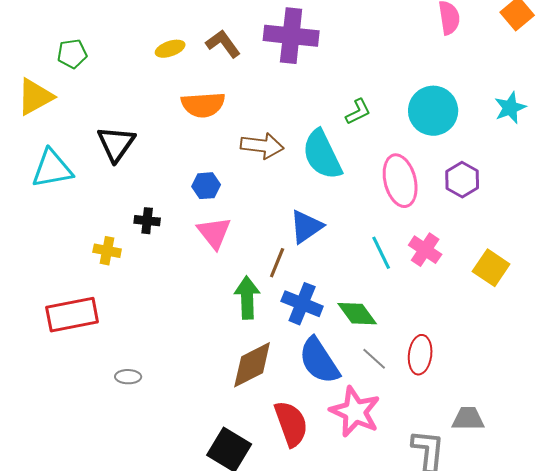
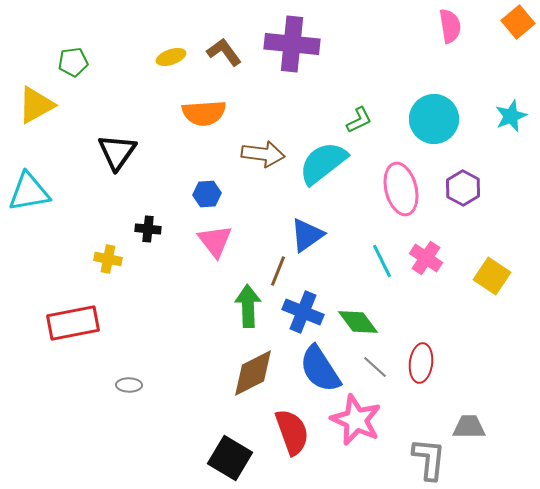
cyan semicircle: (322, 155) -> (323, 163), turned 78
cyan triangle: (52, 169) -> (29, 192), moved

